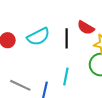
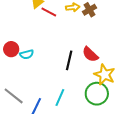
cyan semicircle: (38, 37) -> (27, 54), moved, size x0.6

